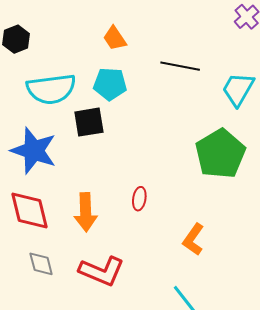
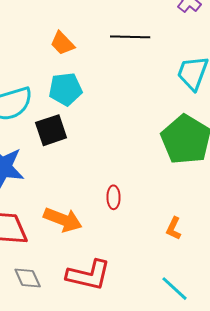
black line: (180, 66) -> (130, 37), moved
orange arrow: (86, 212) -> (63, 220), turned -57
orange L-shape: (193, 239) -> (174, 228), size x0.7

